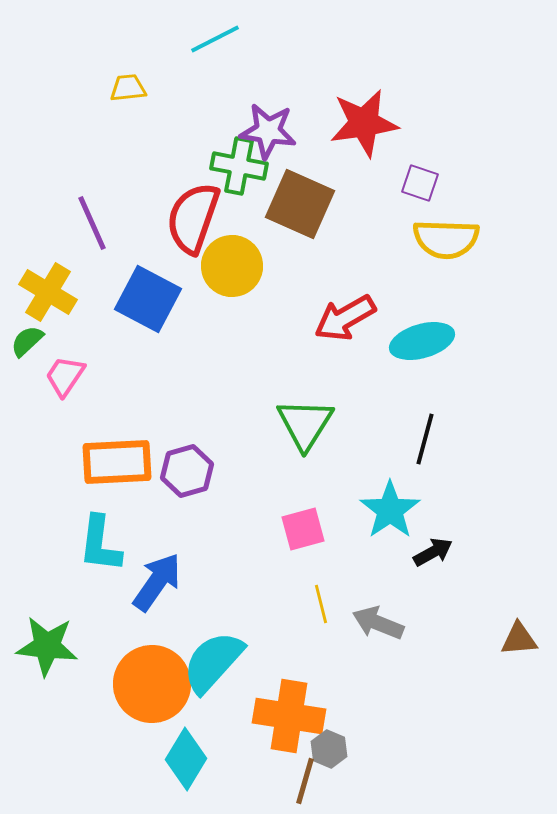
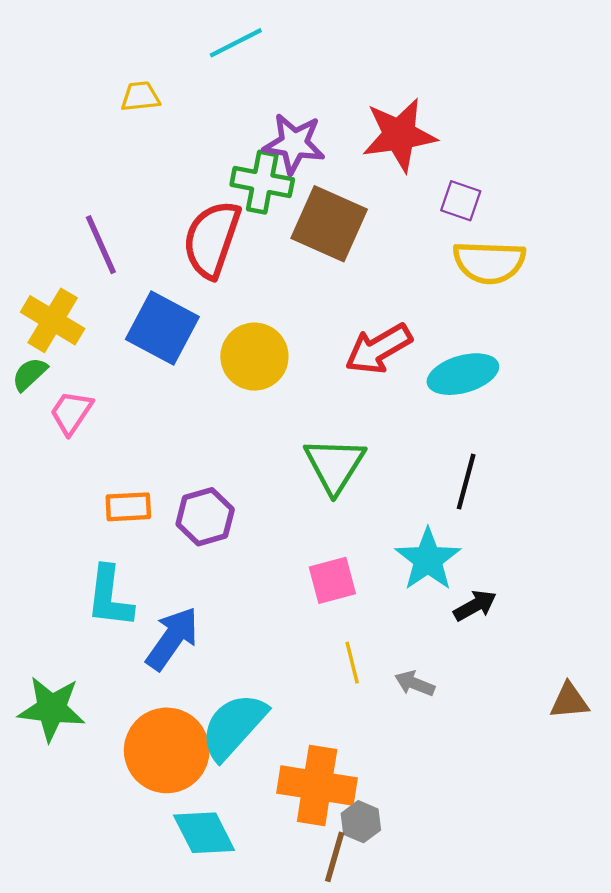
yellow circle: (232, 266) -> (254, 357), moved
orange rectangle: (117, 462) -> (128, 507), size x0.6
gray arrow: (378, 623) -> (415, 683), size x0.7
cyan diamond: (186, 759) -> (204, 833), turned -58

